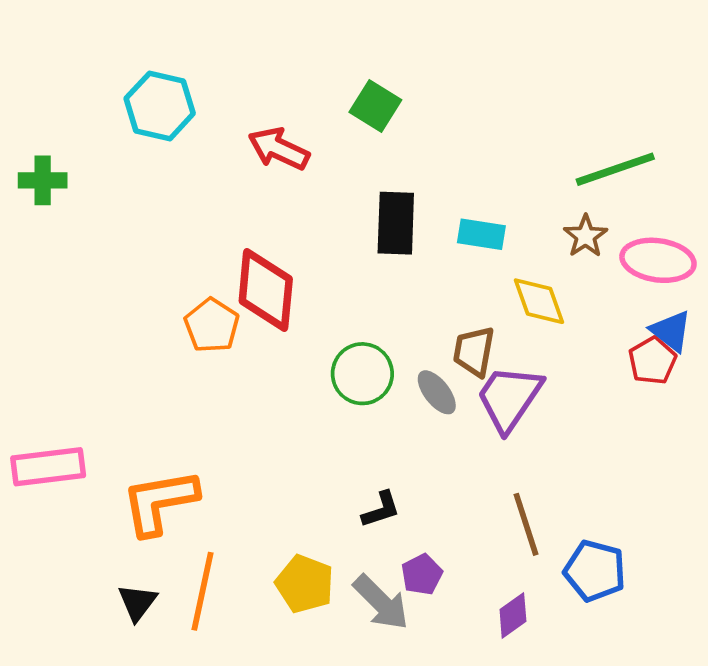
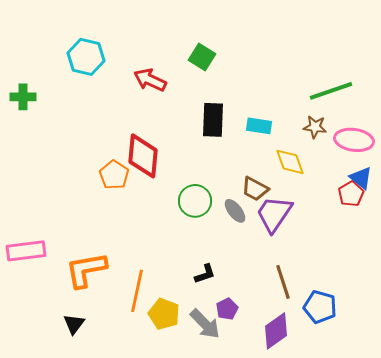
brown star: (585, 236) -> (315, 127), turned -30
brown trapezoid: (474, 351) -> (255, 189), turned -72
orange line: (202, 591) -> (137, 291), moved
purple diamond: (513, 615) -> (276, 331), size x1.5

